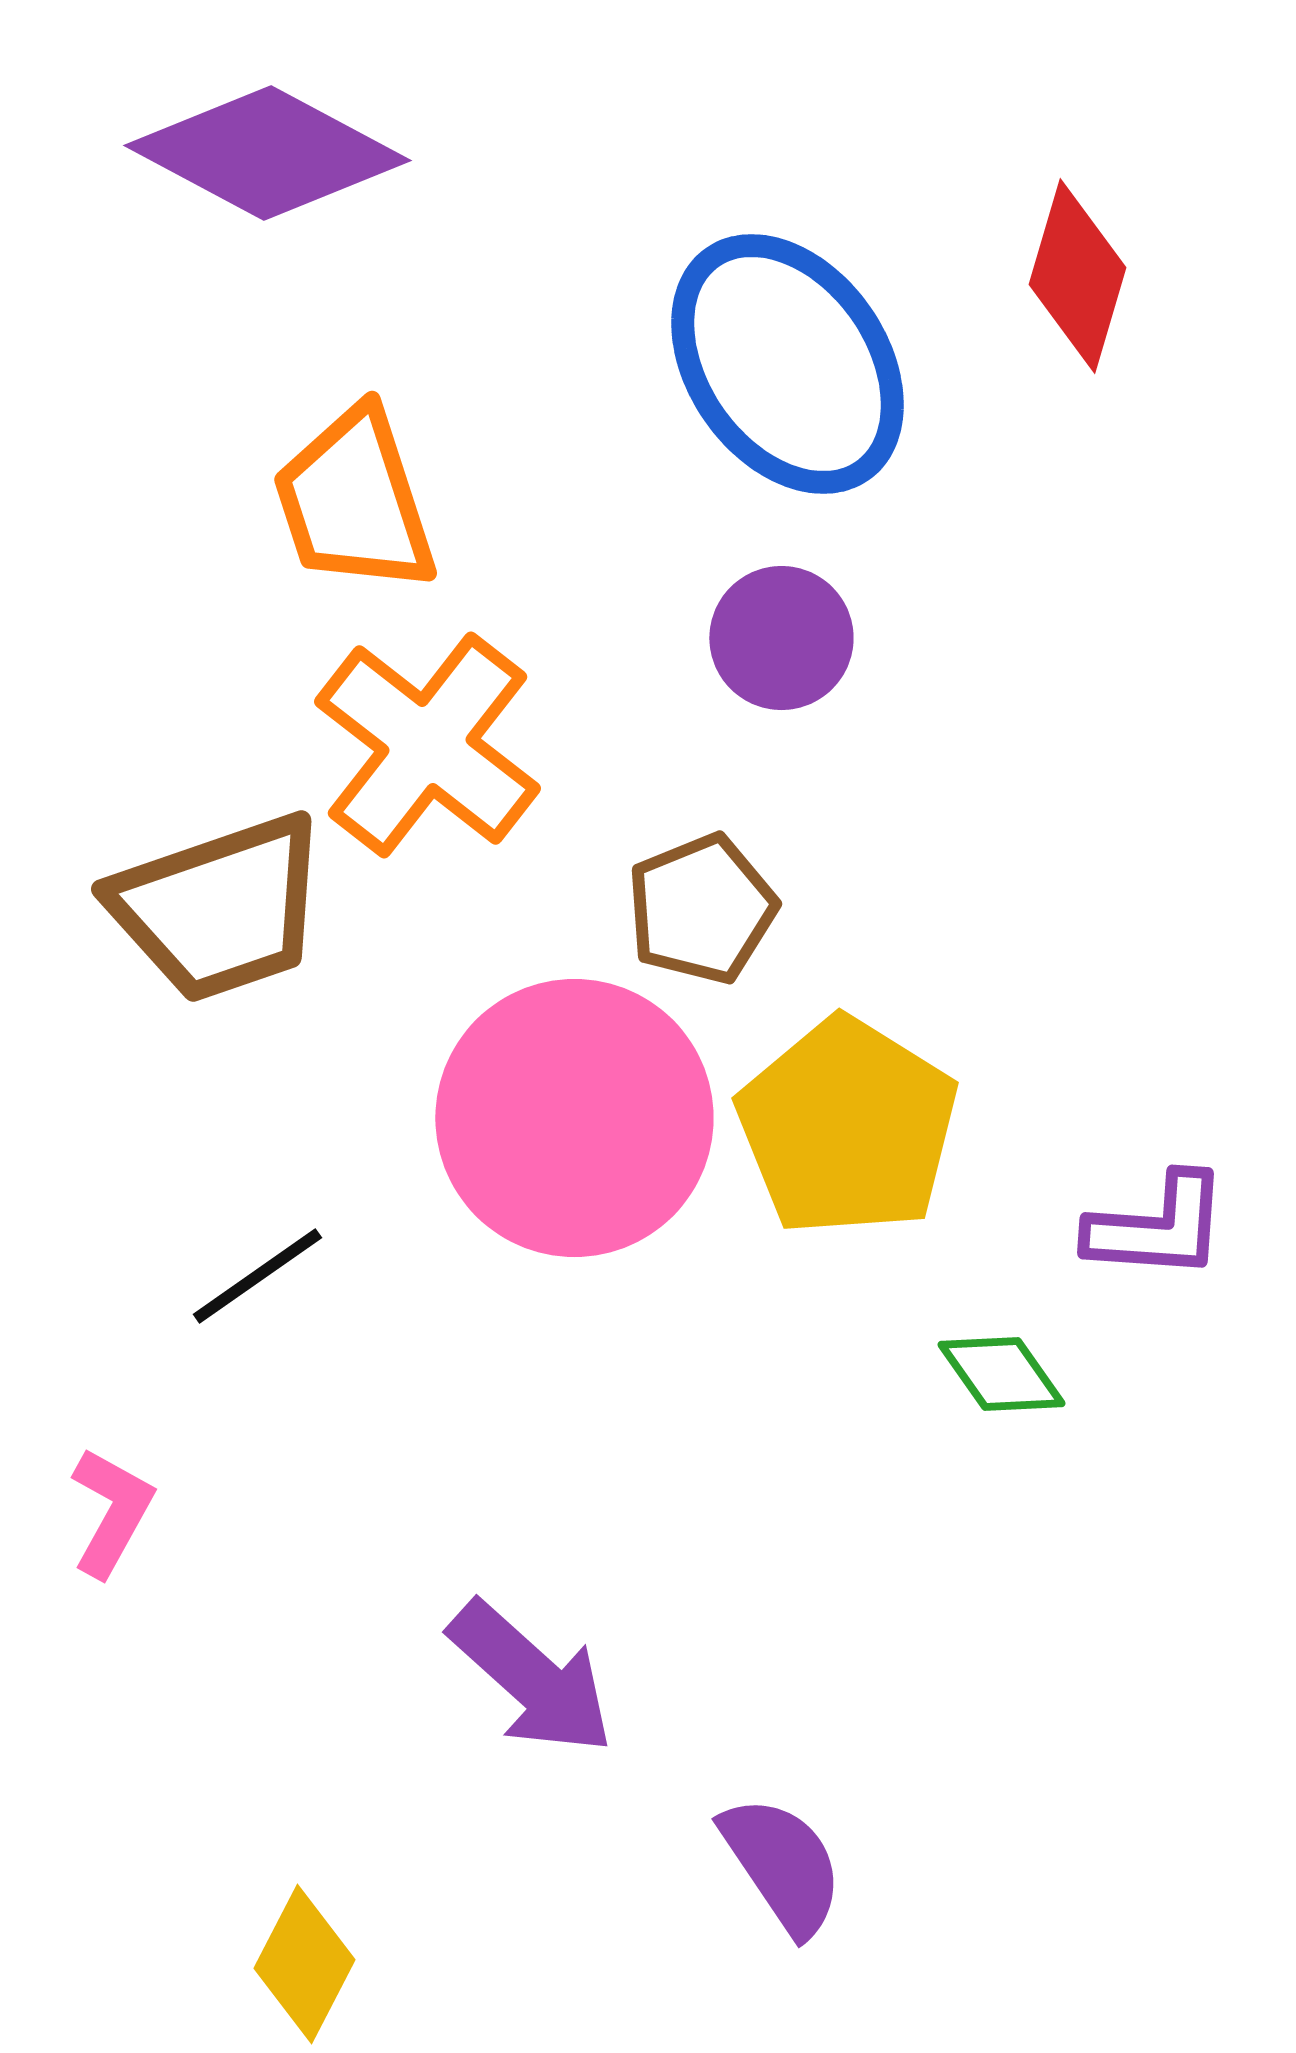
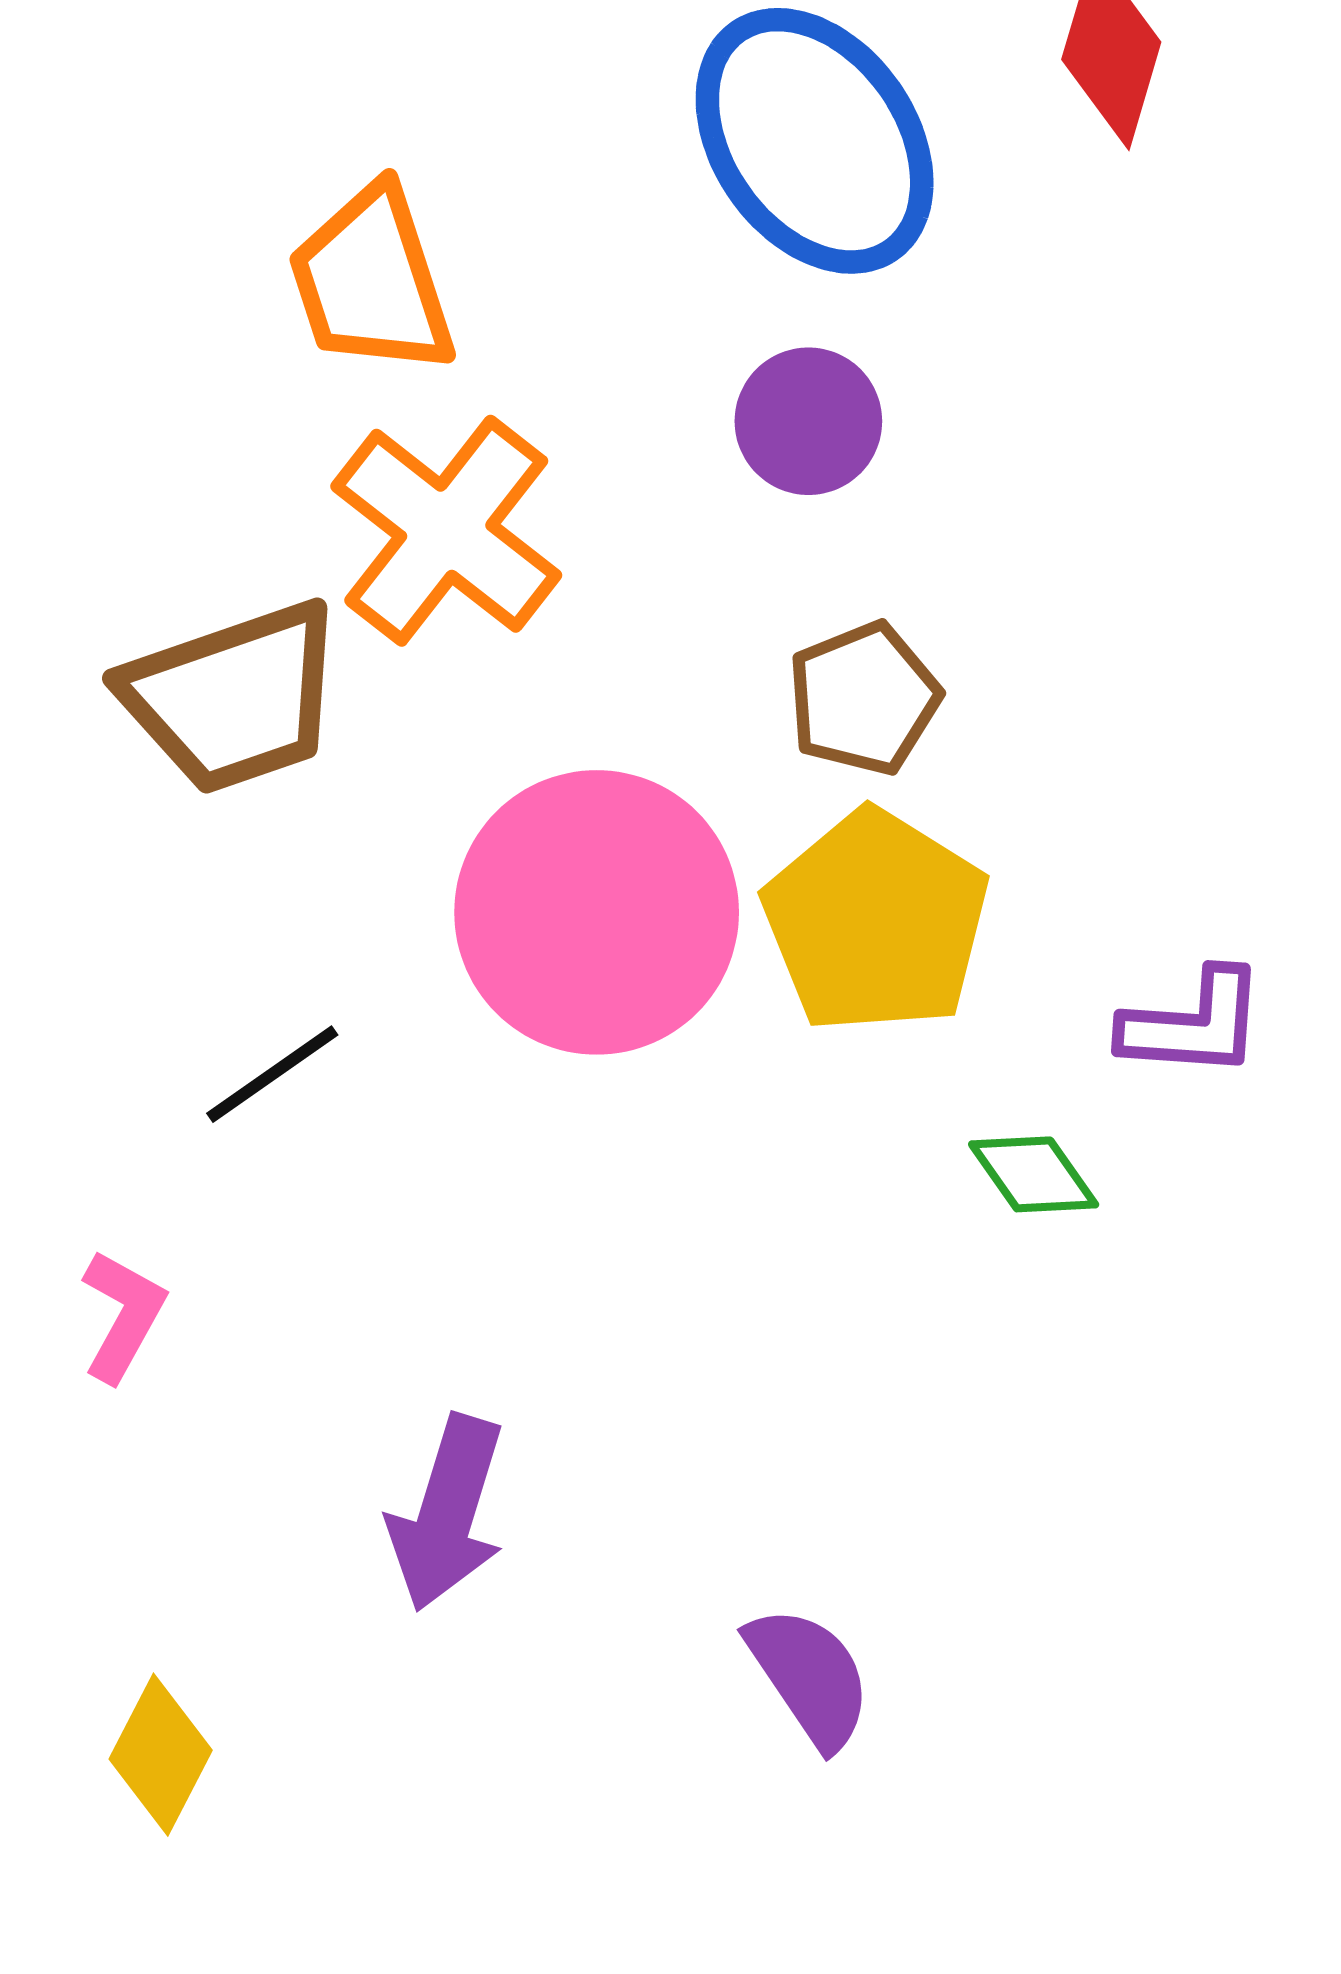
brown pentagon: (701, 909) -> (864, 699), moved
purple arrow: (531, 1678) -> (447, 1513), moved, turned 65
yellow diamond: (304, 1964) -> (161, 1755), moved

